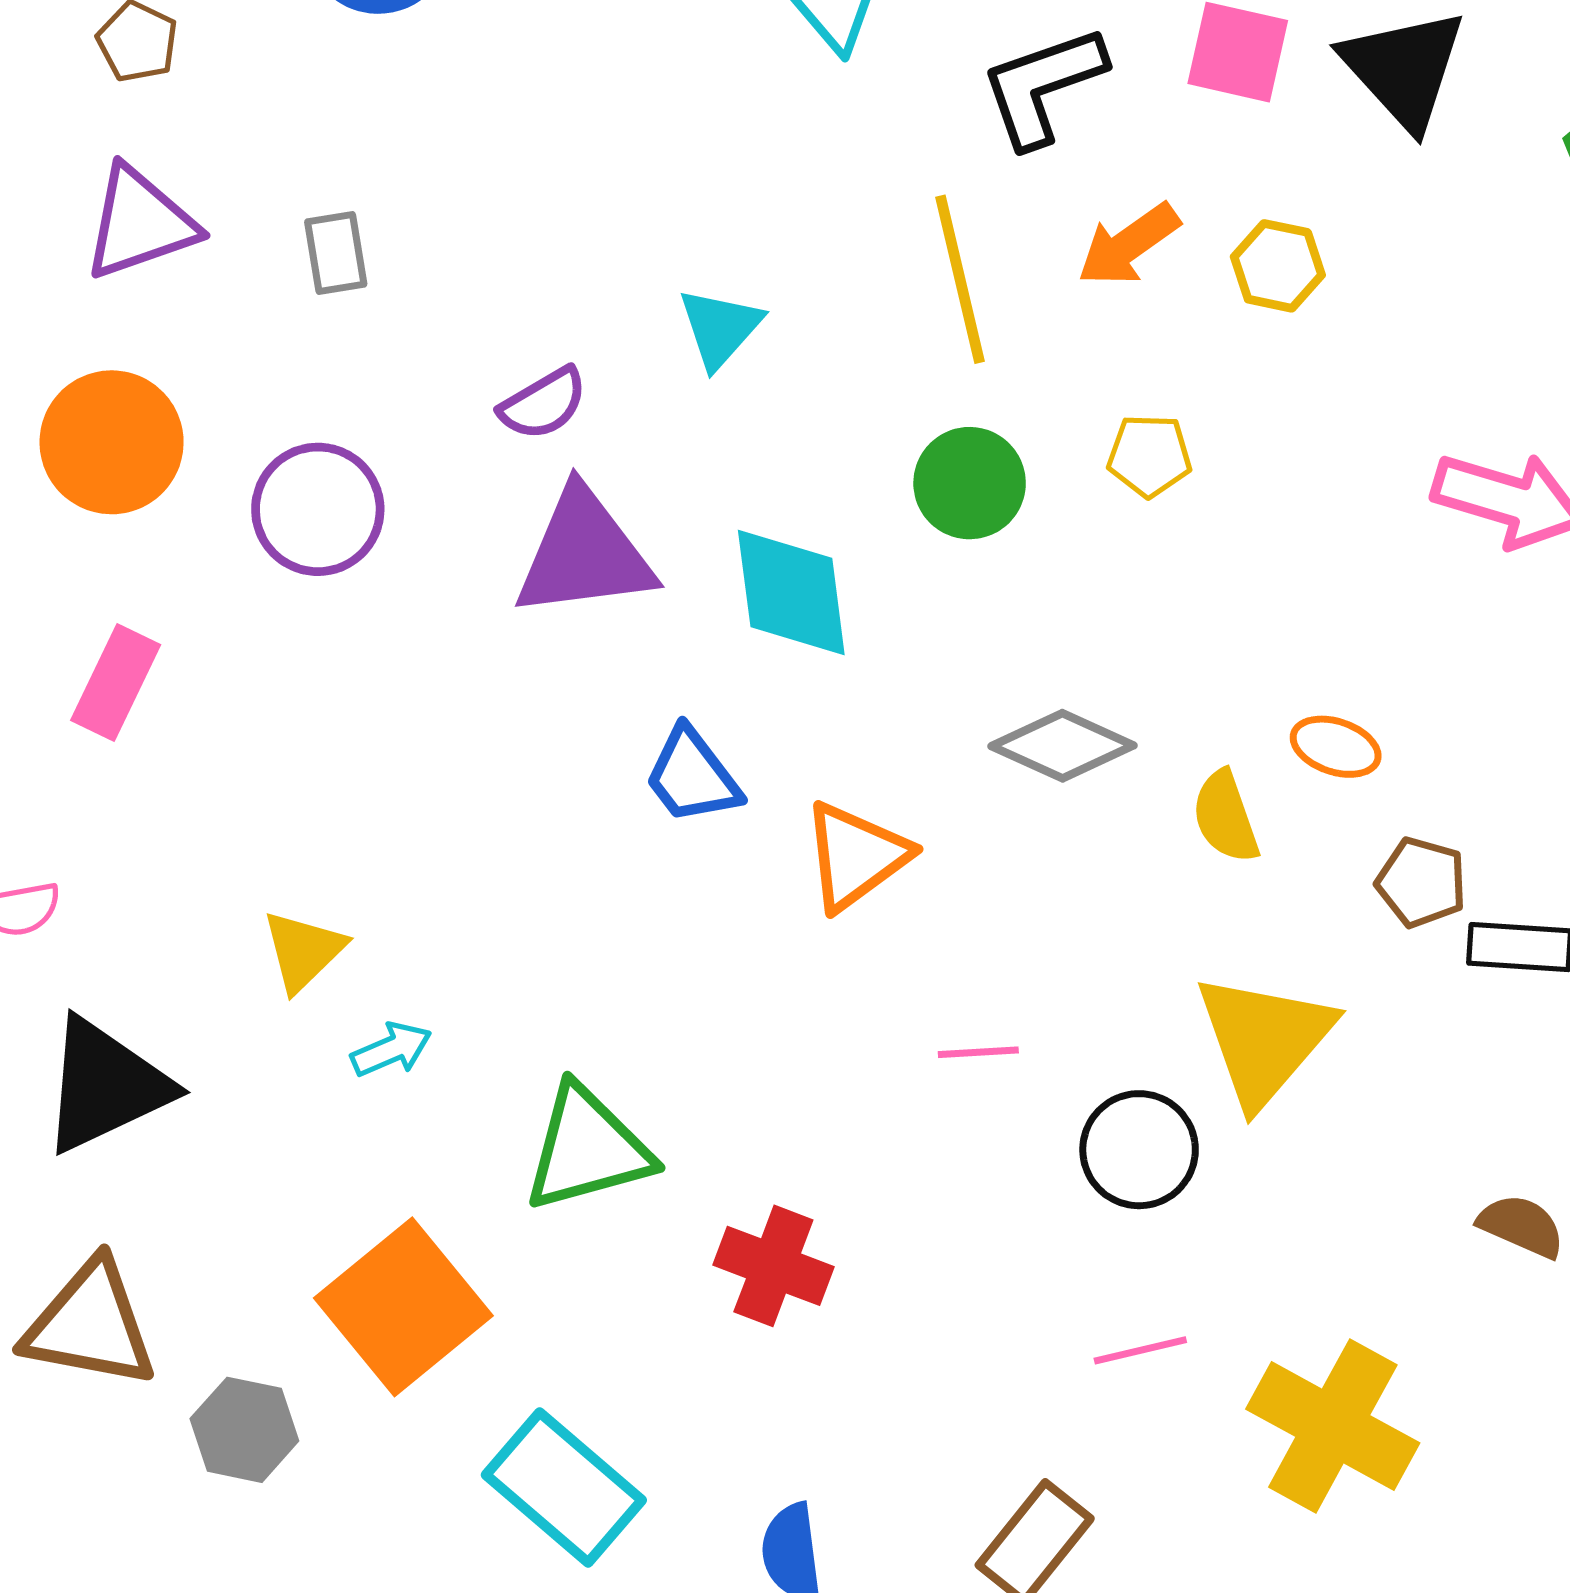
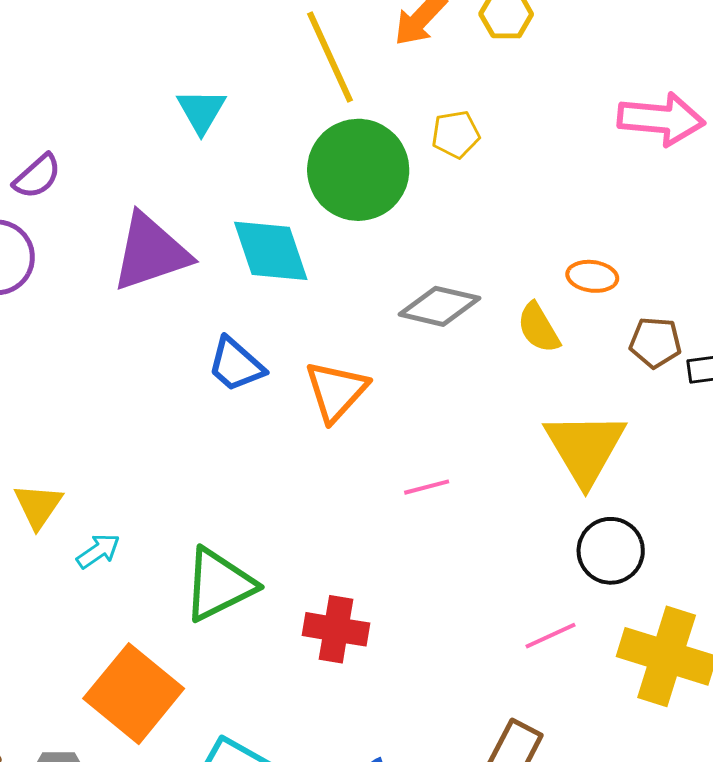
purple semicircle: (543, 404) -> (37, 176), moved
green circle: (970, 483) -> (358, 170), size x1.6
black circle: (1139, 1150) -> (611, 551), moved

